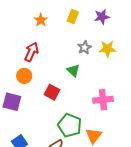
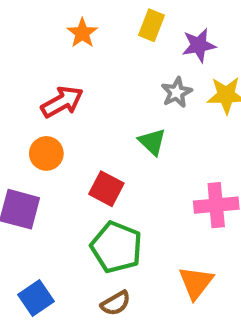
purple star: (102, 17) -> (199, 45), moved
red arrow: (31, 52) -> (62, 102), turned 36
green pentagon: (70, 125) -> (116, 247), moved

